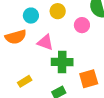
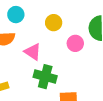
cyan circle: (31, 16) -> (16, 15), moved

